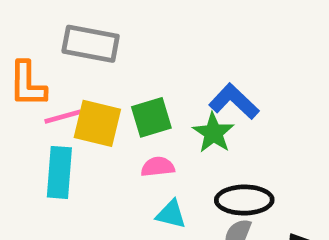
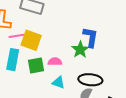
blue L-shape: (234, 101) -> (90, 37), turned 50
green square: (151, 117) -> (36, 65), moved

